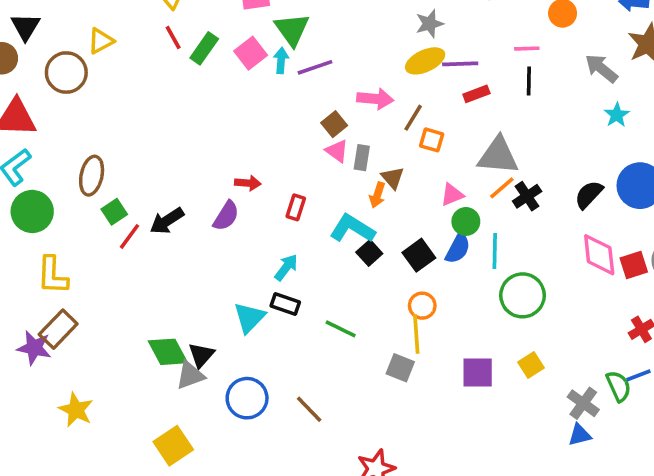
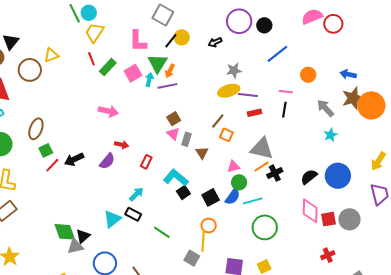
pink arrow: (375, 99) -> (108, 111), moved
orange arrow: (377, 195) -> (170, 71), moved
cyan line: (495, 251) -> (253, 201), turned 66

